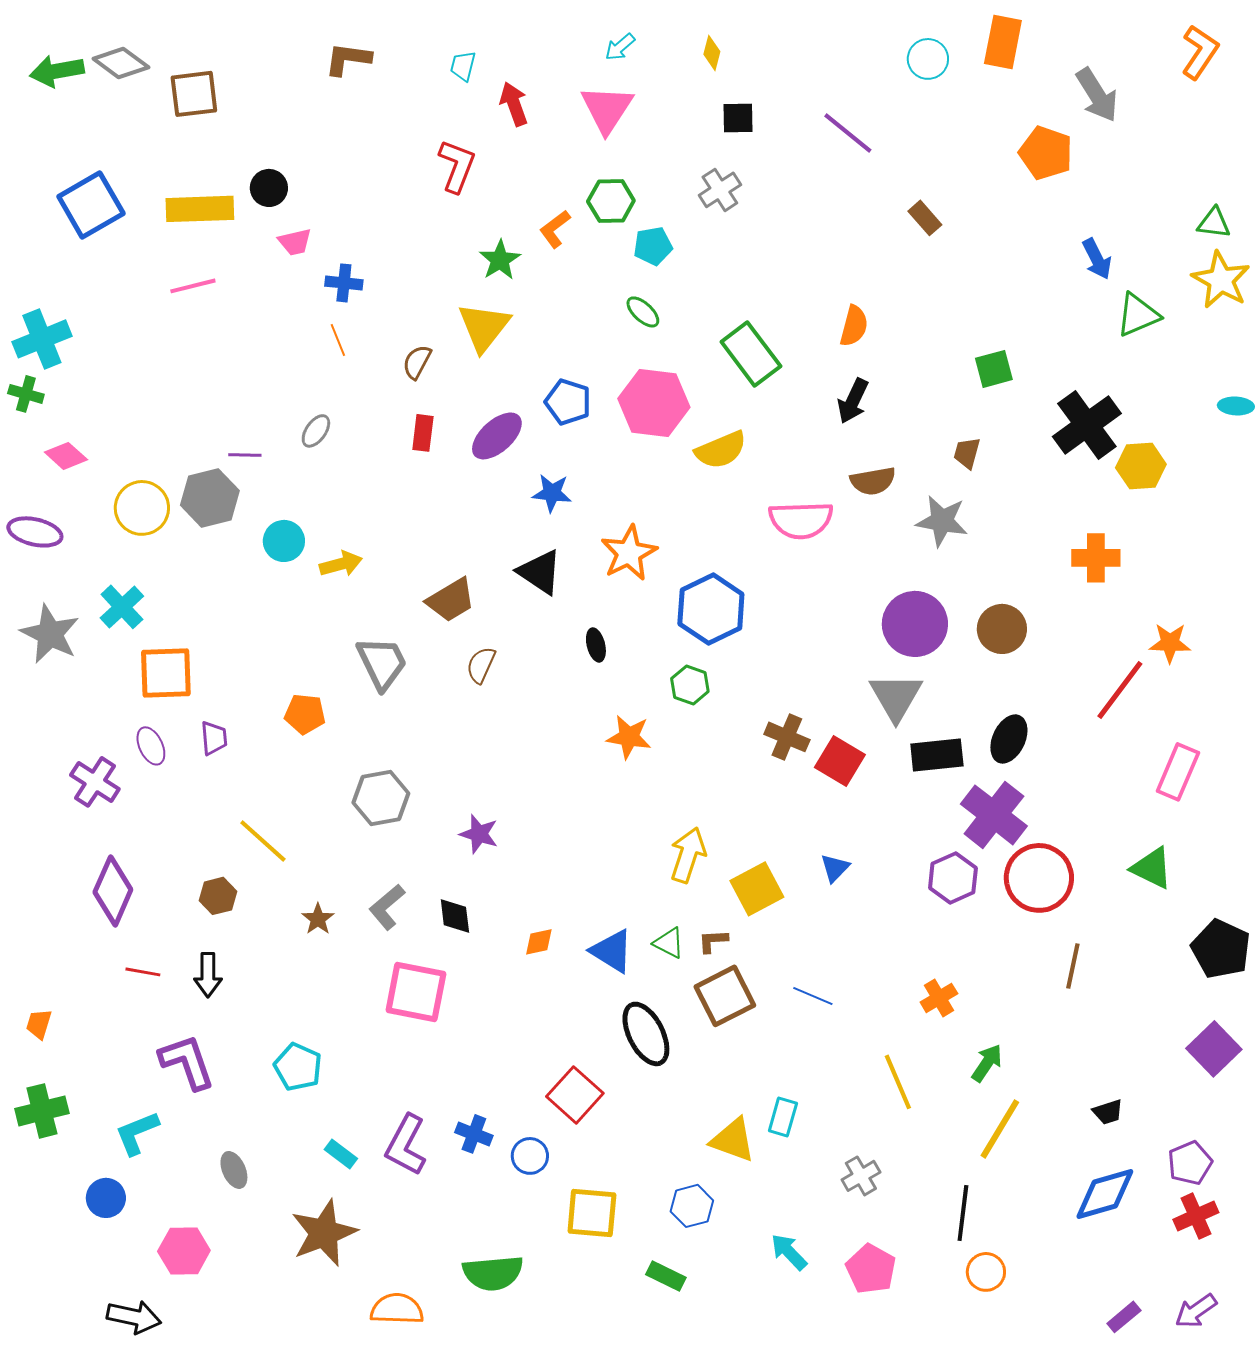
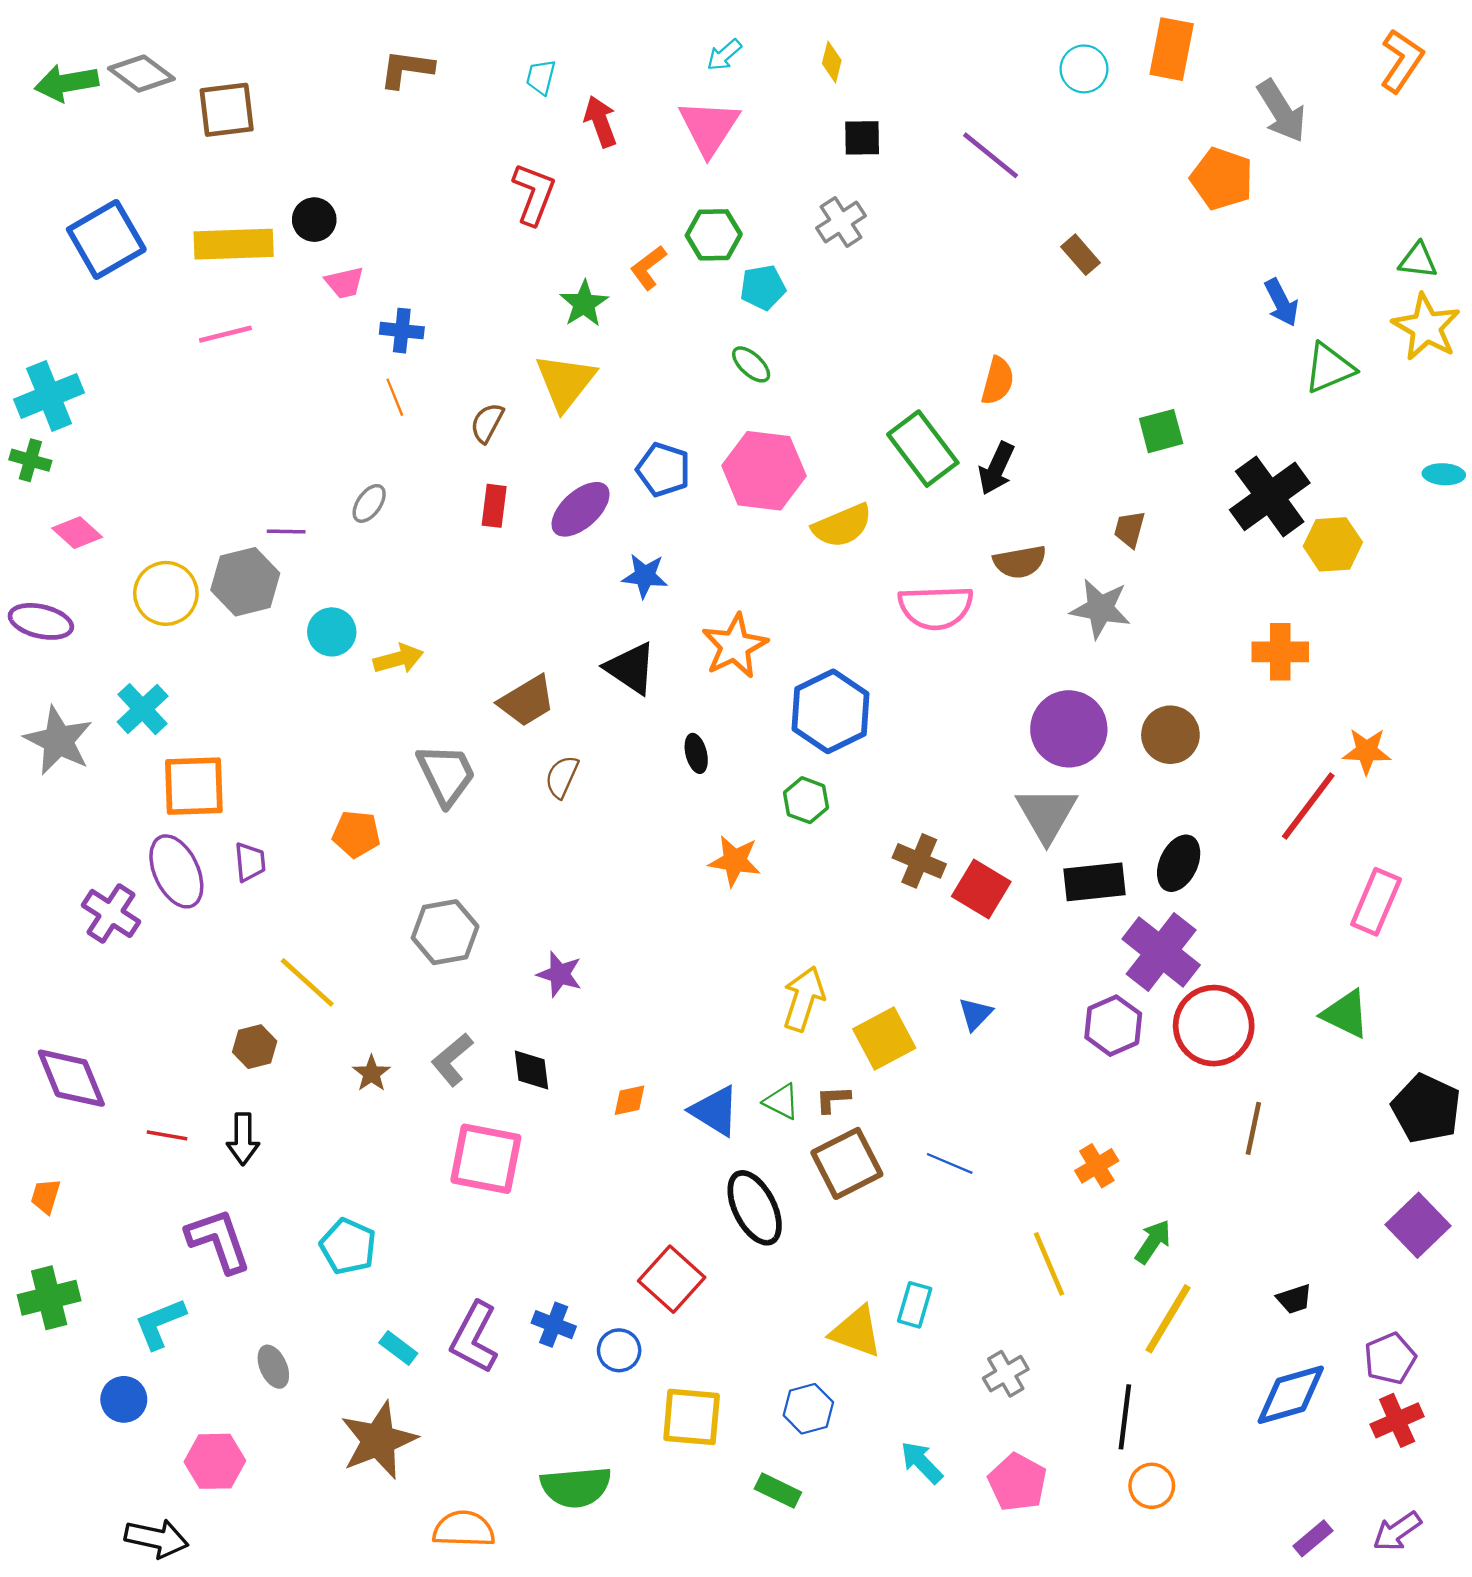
green rectangle: (751, 354) -> (923, 449), moved
purple ellipse: (151, 746) -> (176, 871), size x1.6
purple diamond: (113, 891) -> (71, 1078), moved, turned -46

